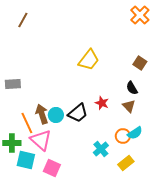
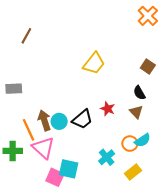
brown line: (23, 20) -> (26, 36), moved
cyan square: (26, 160) -> (69, 169), moved

